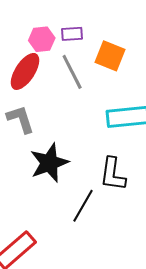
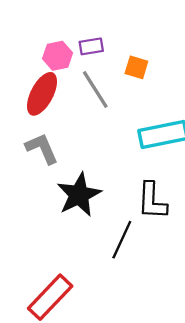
orange square: (110, 56) -> (136, 67), size x0.7

